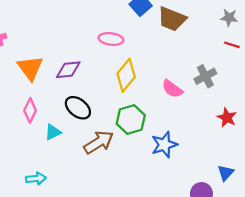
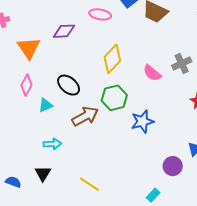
pink ellipse: (111, 39) -> (100, 14), moved
purple diamond: (68, 70) -> (64, 31), moved
cyan arrow: (36, 179) -> (52, 144), moved

